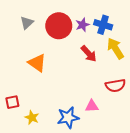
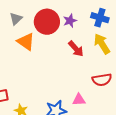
blue cross: (103, 25) -> (100, 18), moved
orange triangle: (37, 63) -> (26, 42), moved

